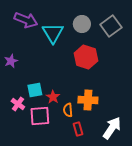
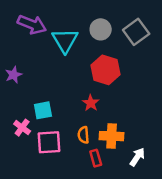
red star: (53, 97) -> (91, 103), moved
orange cross: (88, 100) -> (112, 136), moved
white arrow: (112, 128) -> (137, 157), size x0.7

